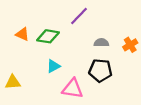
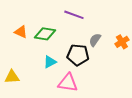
purple line: (79, 16) -> (74, 15), turned 66
gray semicircle: (101, 43) -> (95, 40), turned -56
black pentagon: (100, 70) -> (78, 55), moved

